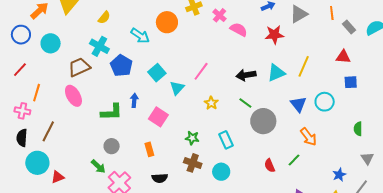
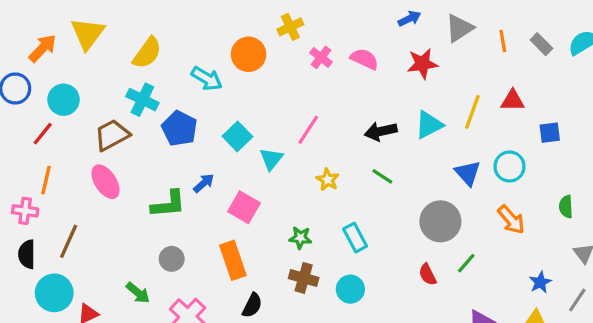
orange line: (332, 13) -> (503, 41), moved
pink cross: (219, 15) -> (321, 57), moved
yellow semicircle: (104, 17) -> (147, 53), size x1.5
red triangle: (343, 57) -> (513, 101), moved
red line: (20, 70) -> (43, 134), moved
blue arrow: (134, 100) -> (204, 183), turned 48
gray circle: (263, 121) -> (440, 221), moved
orange arrow: (308, 137) -> (511, 220), moved
orange rectangle: (149, 149) -> (233, 260), size x1.6
green arrow: (98, 166) -> (138, 293), moved
black semicircle: (160, 178) -> (252, 305), turned -56

